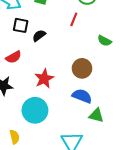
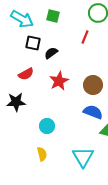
red star: (44, 79) -> (59, 81), moved
cyan circle: (35, 110) -> (47, 126), size x0.6
yellow semicircle: (15, 137) -> (42, 154), moved

